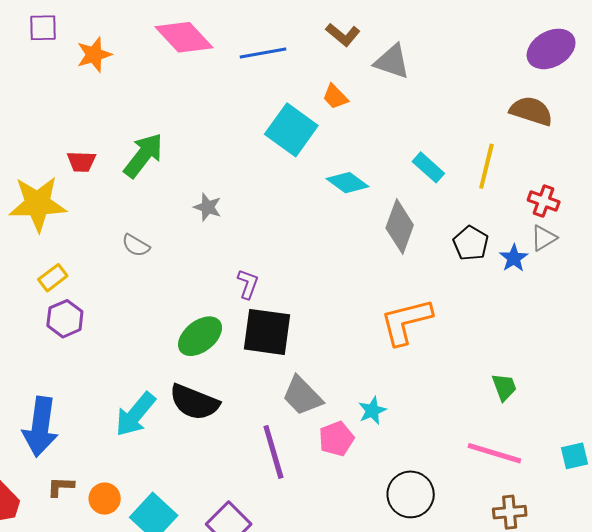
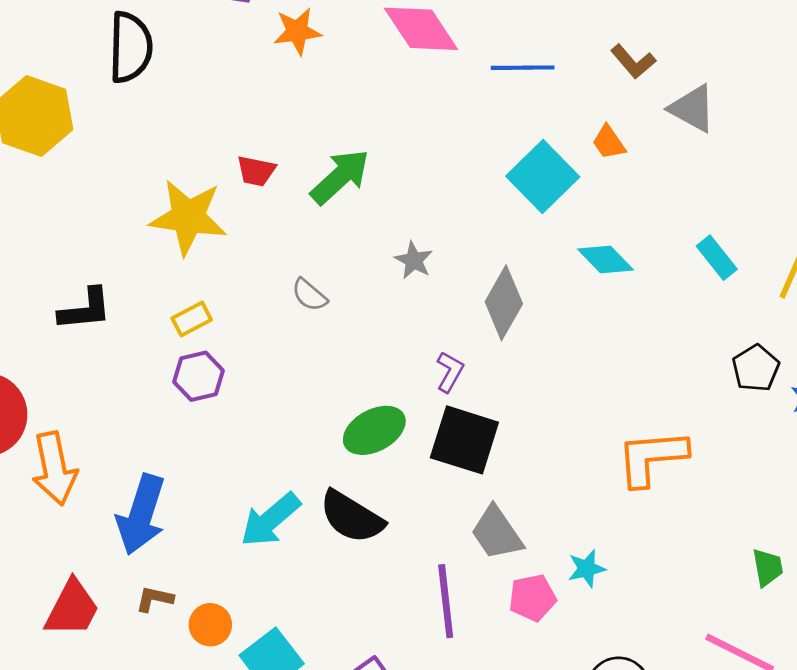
gray diamond: (400, 226) -> (504, 303), moved

